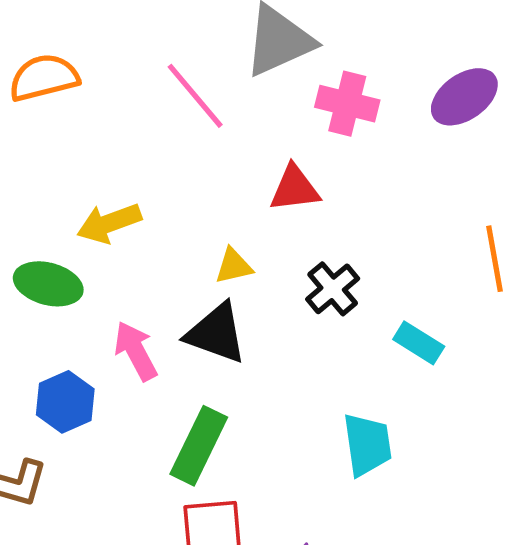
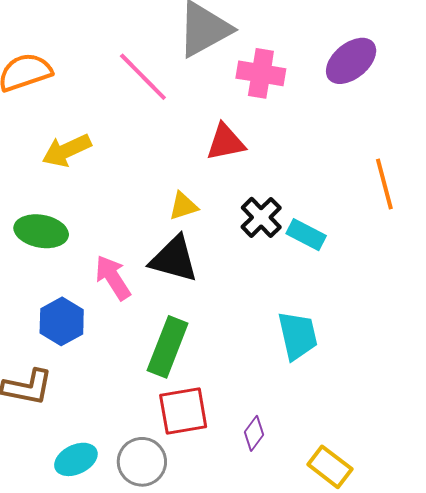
yellow arrow: (109, 223) -> (67, 150), moved
cyan rectangle: (419, 343) -> (306, 235), moved

